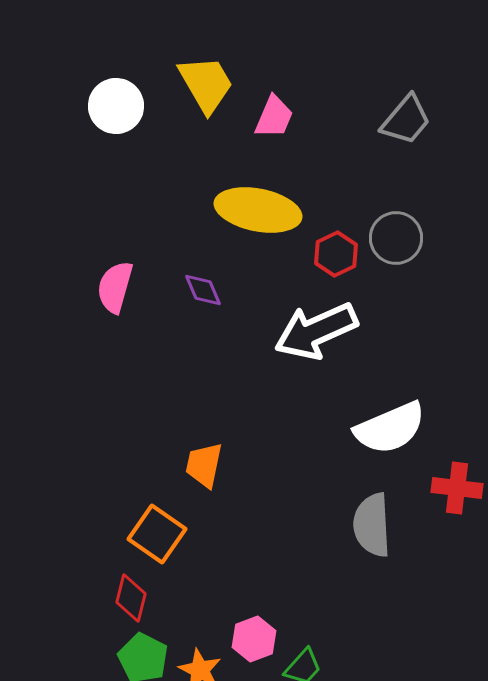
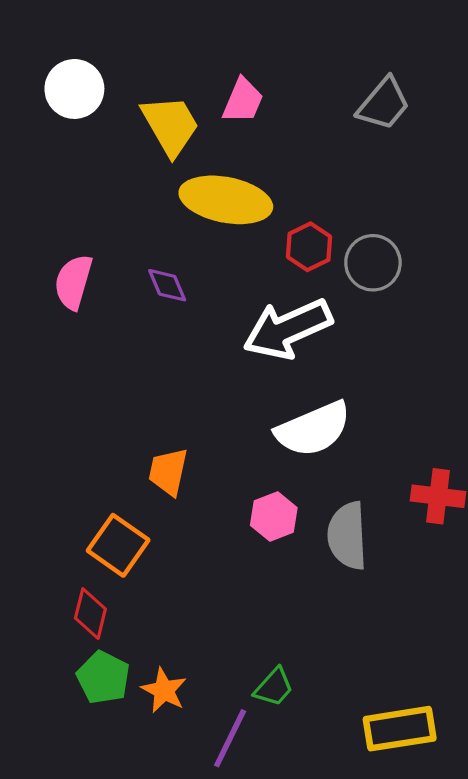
yellow trapezoid: (206, 84) -> (170, 125), moved
gray circle: (396, 238) -> (373, 263), moved
white semicircle: (390, 428) -> (313, 429), moved
pink hexagon: (254, 639) -> (274, 517), moved

